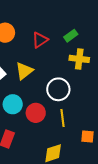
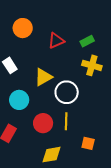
yellow triangle: (24, 71) -> (43, 77), moved
red circle: (36, 113) -> (43, 123), moved

